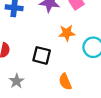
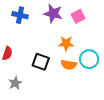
orange semicircle: (65, 82) -> (69, 65), moved, turned -63

